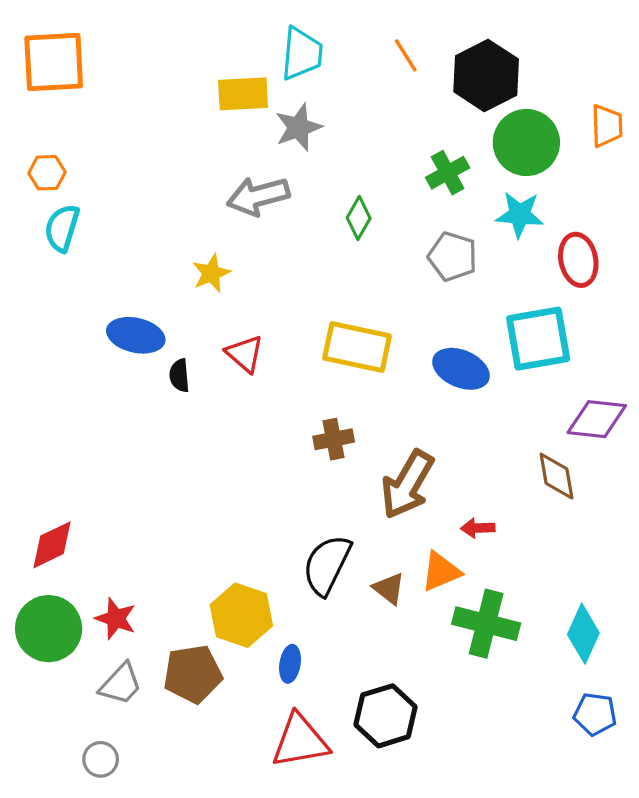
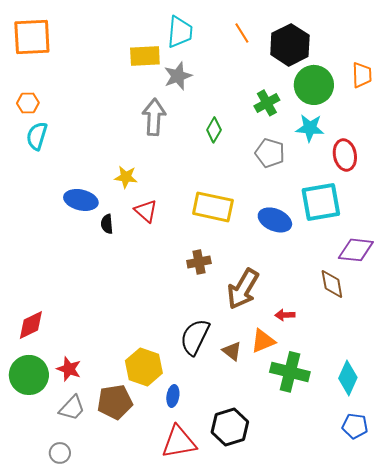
gray arrow: (258, 196) -> (154, 117), turned 108
yellow star: (211, 273) -> (126, 177), moved, turned 30

